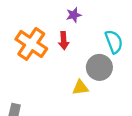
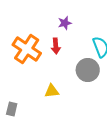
yellow triangle: (80, 87) -> (52, 91), moved

